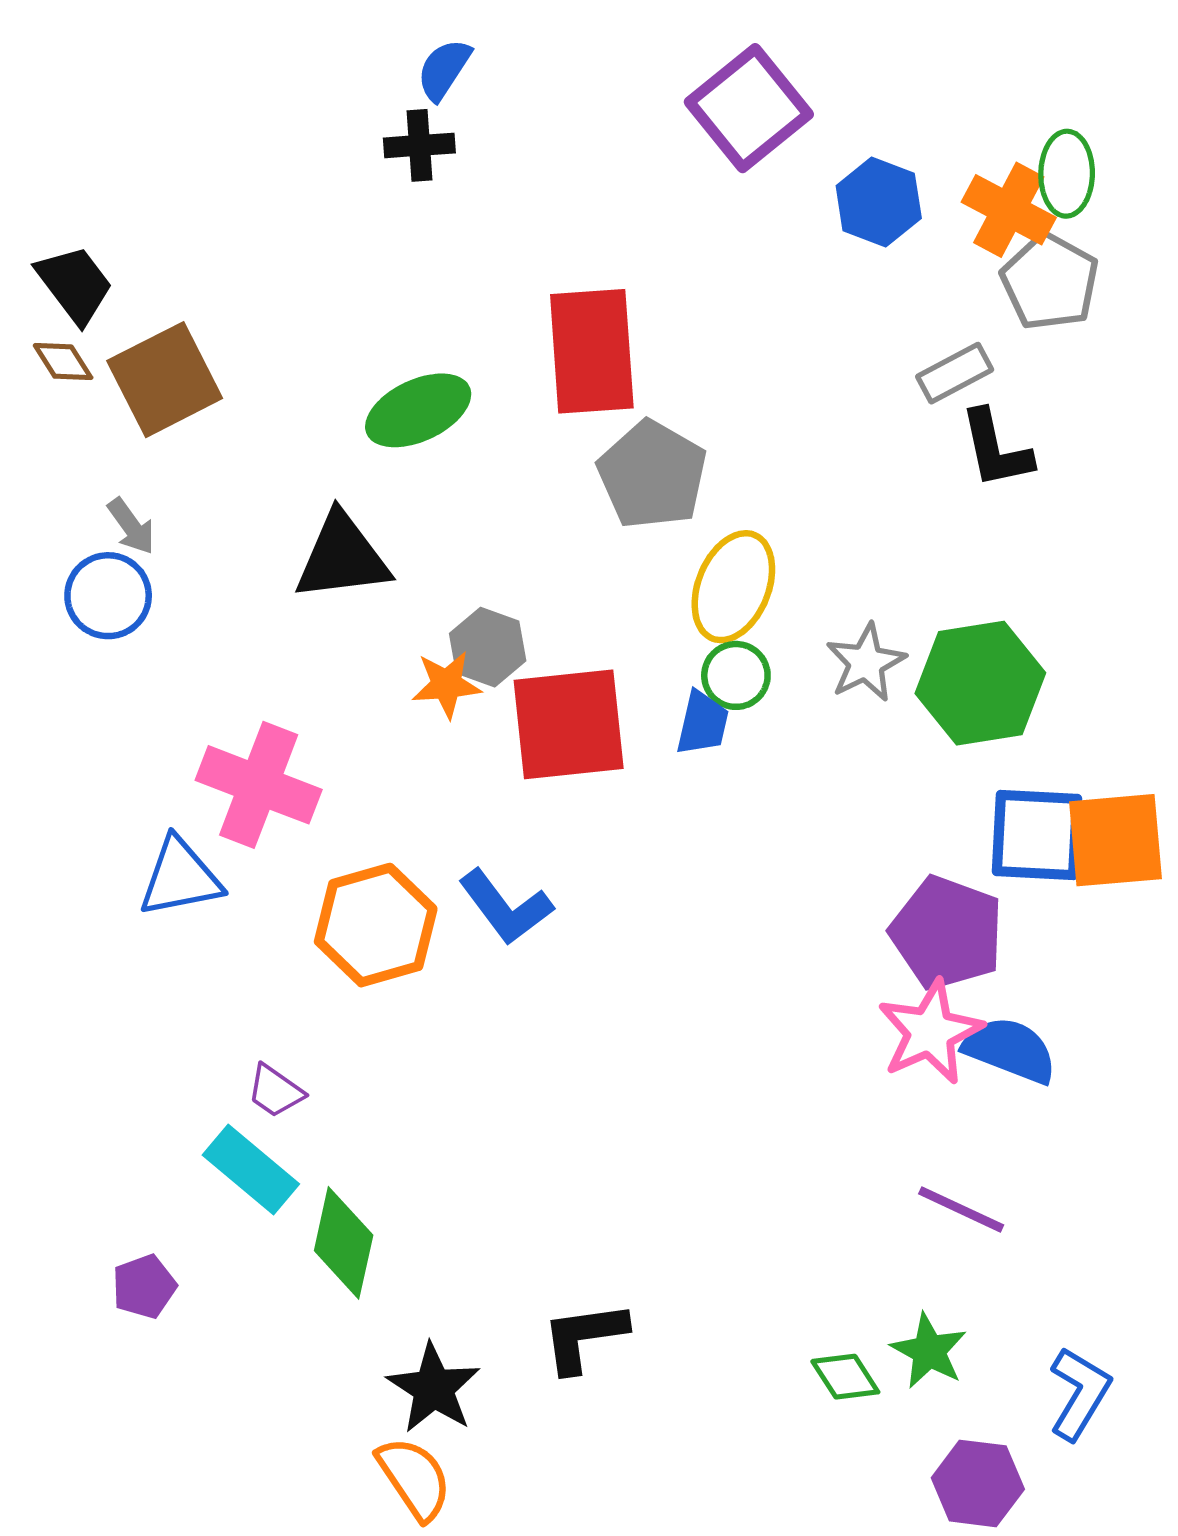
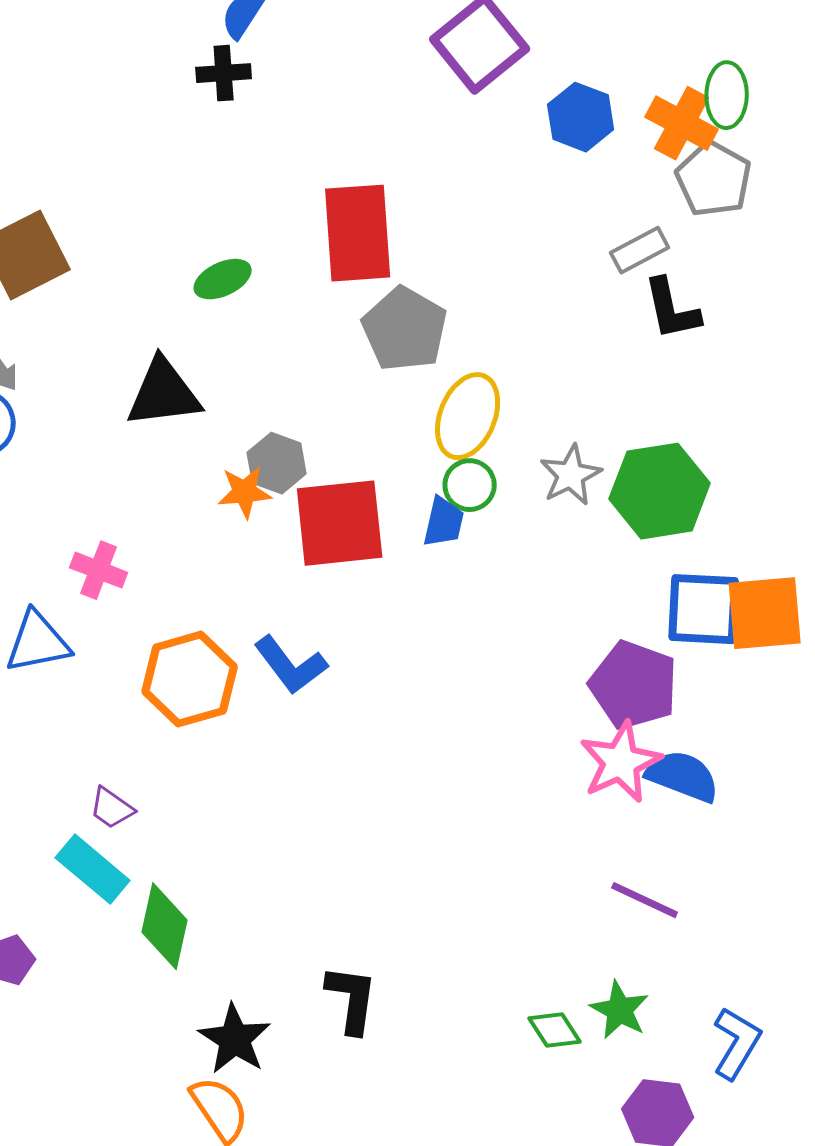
green ellipse: (418, 410) -> (223, 279), size x0.7
pink cross: (259, 785) -> (99, 570), size x0.6
black L-shape: (584, 1337) -> (352, 999), turned 106

